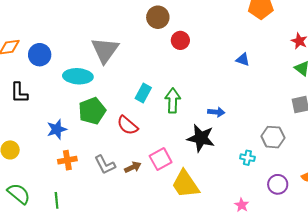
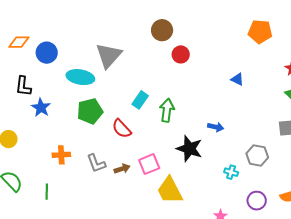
blue arrow: (216, 112) -> (216, 127), moved
blue star: (57, 129) -> (41, 108), moved, turned -30

